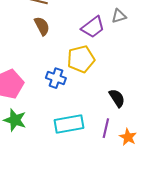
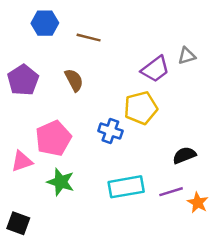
brown semicircle: (42, 26) -> (74, 80), moved
black semicircle: (117, 98) -> (184, 155), turned -78
purple line: (106, 128) -> (171, 192), turned 60

